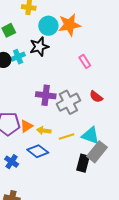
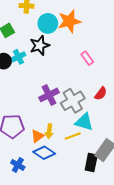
purple cross: (46, 95) -> (49, 95), turned -30
red semicircle: (96, 97) -> (101, 94), turned -88
orange triangle: (26, 126) -> (37, 136), moved
yellow arrow: (44, 131) -> (49, 131), turned -88
cyan triangle: (91, 135) -> (84, 122), moved

